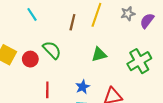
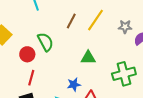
red circle: (30, 59) -> (27, 54), moved
blue star: (83, 87) -> (74, 84), moved

